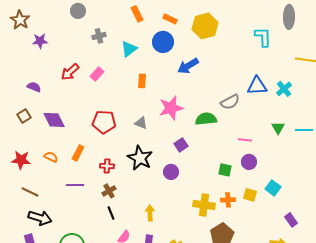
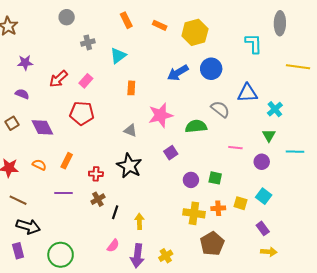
purple star: (40, 41) -> (25, 63), moved
blue circle: (163, 42) -> (211, 69), moved
cyan cross: (284, 89) -> (275, 109), moved
gray semicircle: (230, 102) -> (220, 109), turned -114
red pentagon: (104, 122) -> (82, 113), moved
cyan line: (304, 130) -> (295, 152), moved
purple circle: (249, 162) -> (262, 162), moved
purple circle: (171, 172) -> (191, 180), moved
black line: (111, 213) -> (115, 212), moved, turned 40
purple rectangle: (291, 220) -> (263, 228), moved

